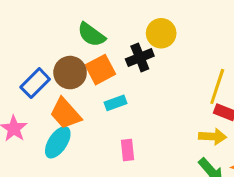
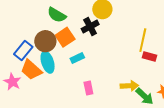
orange trapezoid: (65, 113) -> (31, 70), moved
yellow arrow: (213, 136) -> (129, 86), moved
cyan ellipse: (58, 142) -> (48, 62), moved, turned -45

